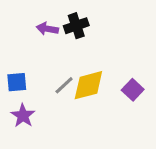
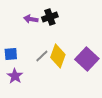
yellow diamond: (88, 85) -> (58, 56), turned -55
purple square: (133, 90) -> (87, 59), size x1.6

